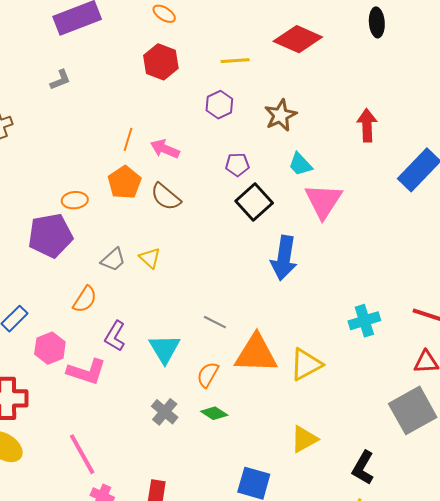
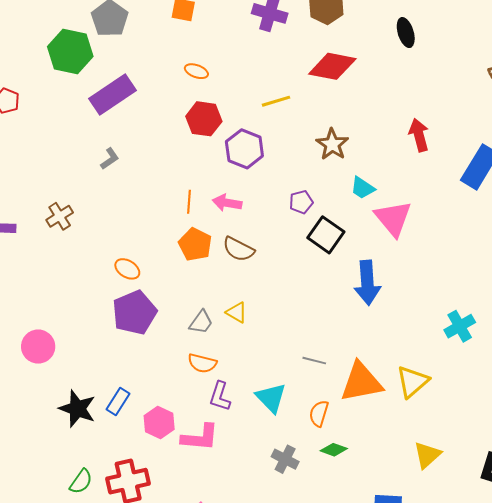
purple hexagon: (219, 105) -> (244, 149), moved, size x1.4
orange ellipse: (75, 200) -> (127, 269), moved, turned 50
orange semicircle: (85, 299) -> (202, 363), moved, turned 84

